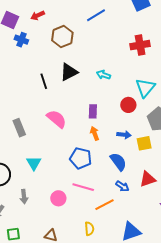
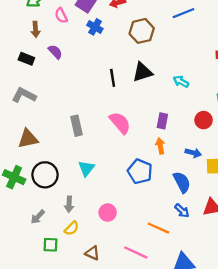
pink line: (83, 187) -> (136, 252), moved
orange line: (105, 205) -> (158, 228), turned 42
yellow semicircle: (89, 229) -> (72, 228), moved, turned 40

